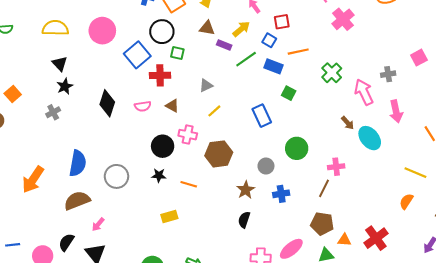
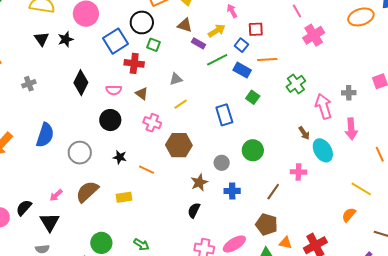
black star: (65, 86) -> (66, 39), moved
black circle: (163, 146) -> (110, 120), moved
pink cross: (336, 167) -> (298, 172), moved
brown semicircle: (77, 201) -> (87, 192), moved, turned -30

